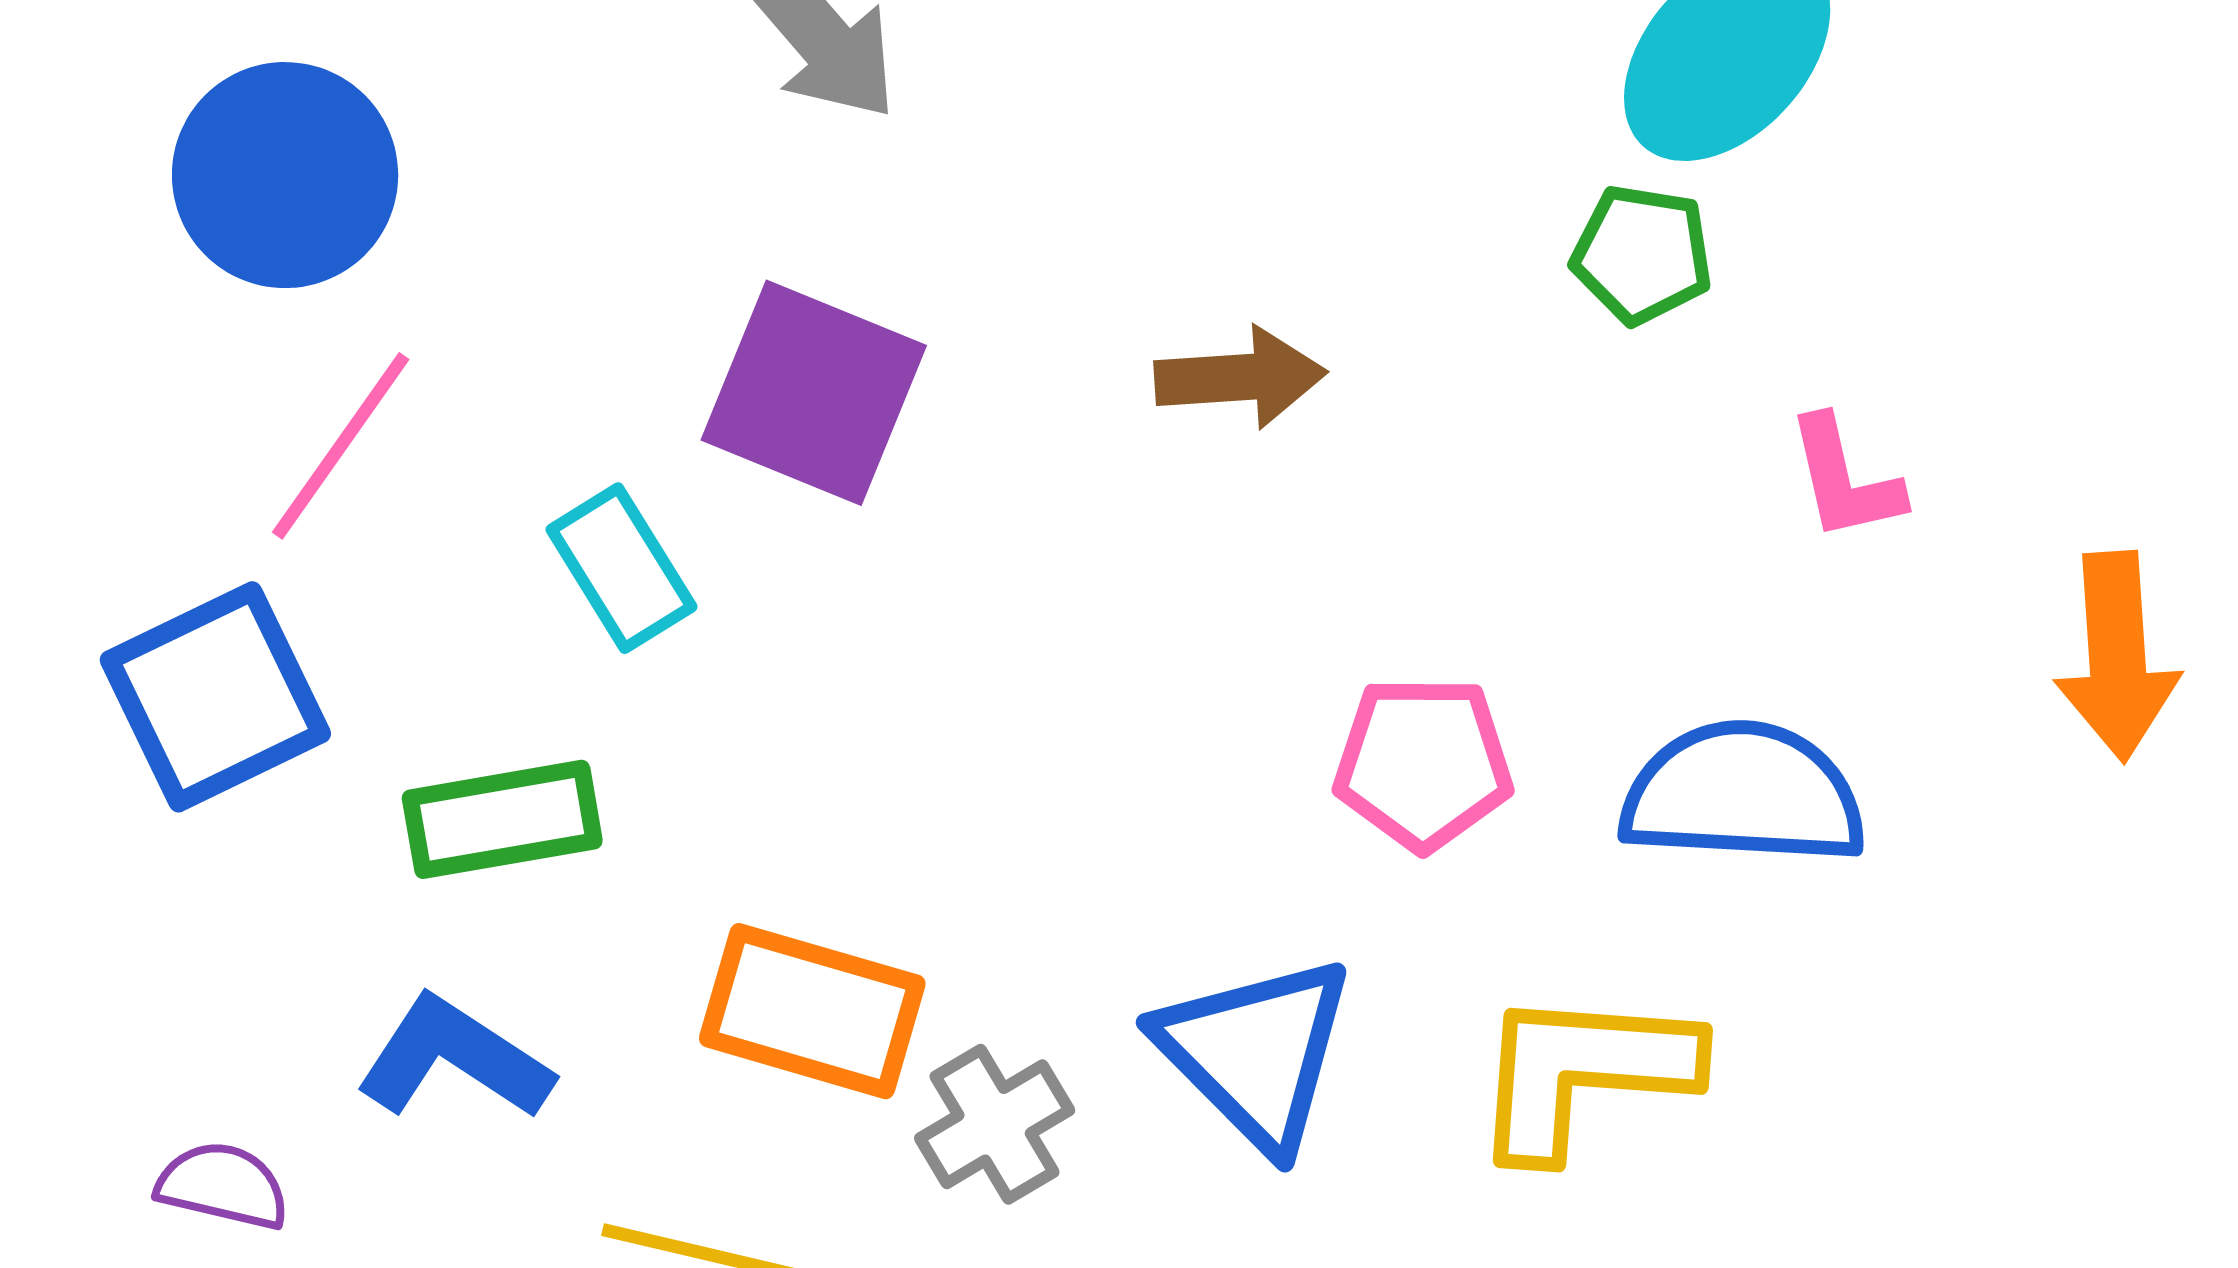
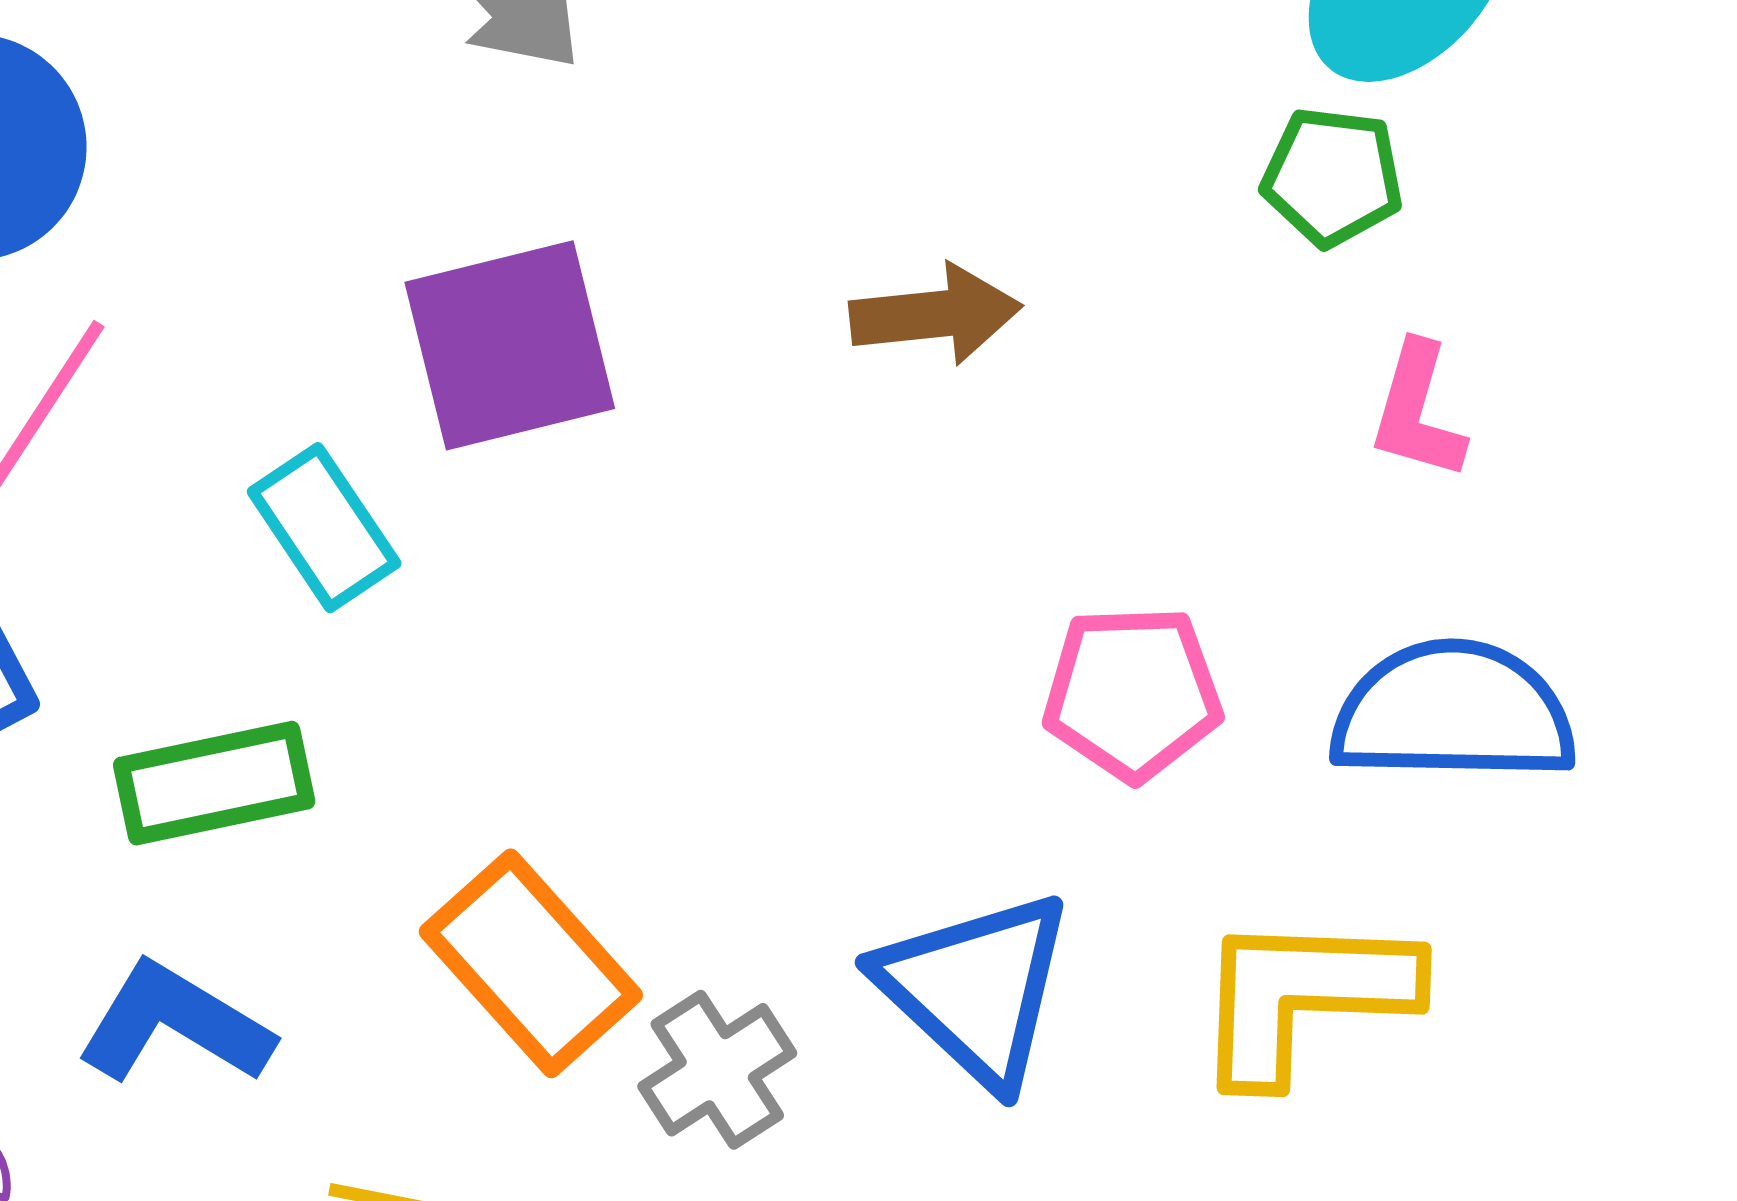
purple square: (814, 393) -> (510, 345), turned -34
pink L-shape: (1845, 479) -> (1417, 411), moved, turned 31
orange rectangle: (812, 1011) -> (531, 963), turned 34

